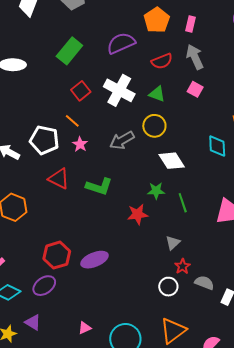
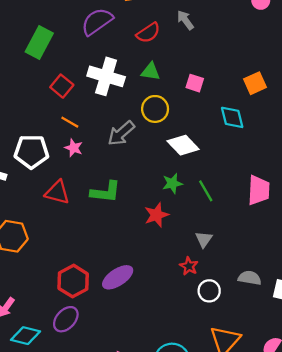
gray arrow: (195, 57) -> (185, 20), size x0.7
pink square: (195, 89) -> (195, 83), moved
orange line: (72, 121) -> (70, 122), moved
red star: (182, 266) -> (189, 266), moved

